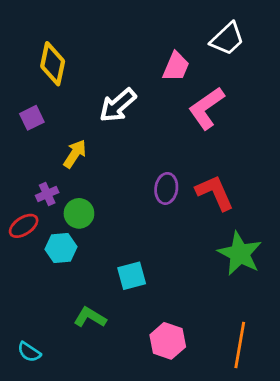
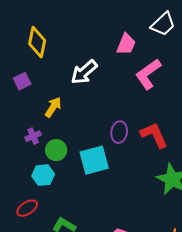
red ellipse: (24, 226) -> (27, 208), moved
cyan square: (132, 276) -> (94, 160), moved, size x1.4

